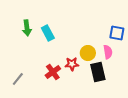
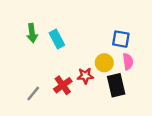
blue square: (117, 33) -> (121, 39), moved
gray line: (18, 79) -> (33, 94), moved

